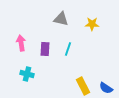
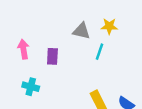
gray triangle: (61, 19) -> (81, 31), moved
cyan line: (68, 49) -> (100, 52), moved

